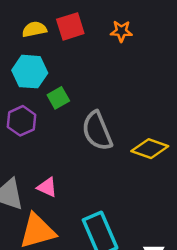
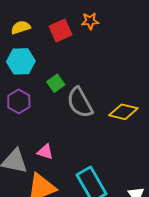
red square: (70, 26) -> (61, 30), moved
green square: (58, 98) -> (56, 83), moved

